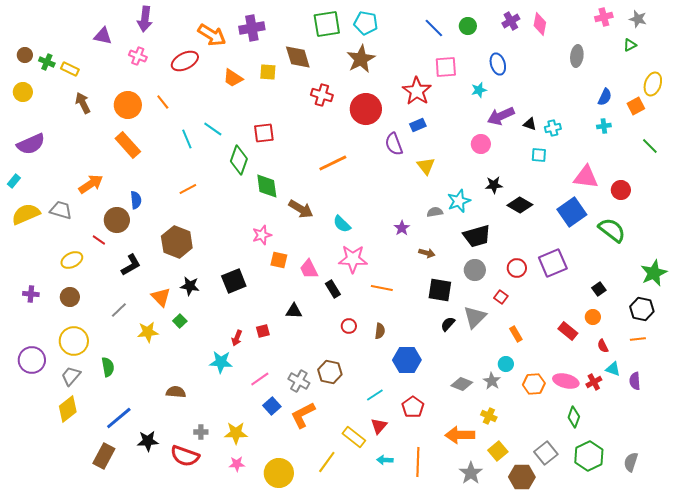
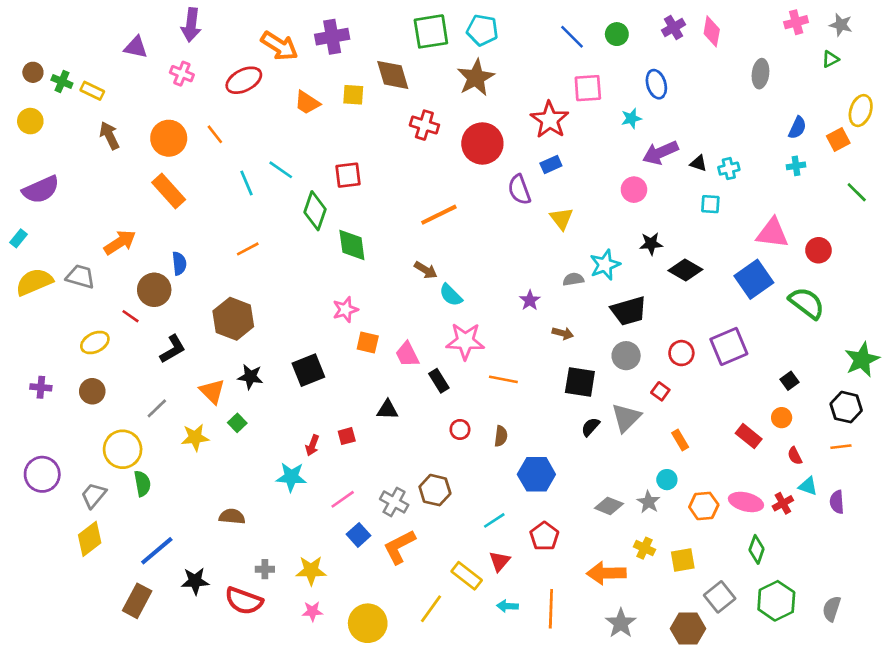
brown arrow: (301, 209) -> (426, 270), moved, size x0.7
yellow circle: (74, 341) -> (123, 449), moved
yellow square: (498, 451) -> (683, 560), moved, turned 30

